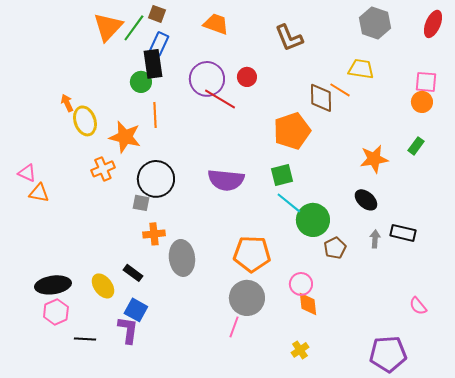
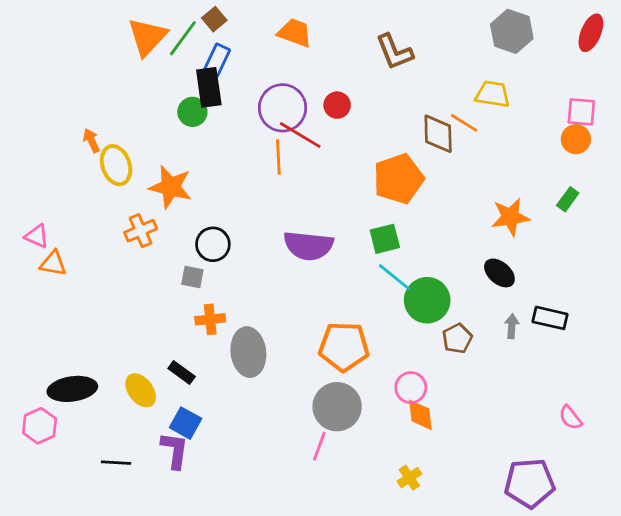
brown square: (157, 14) -> (214, 19), turned 30
orange line: (155, 115) -> (278, 157), moved
black circle: (156, 179) -> (213, 244), size x0.7
pink hexagon: (56, 312) -> (40, 426), moved

